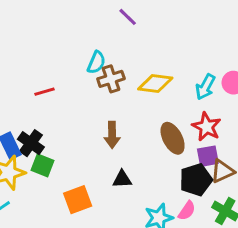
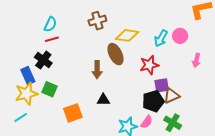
cyan semicircle: (96, 62) -> (50, 24), moved
brown cross: (111, 79) -> (97, 21), moved
red star: (207, 127) -> (149, 65), moved, turned 30
brown ellipse: (173, 138) -> (116, 54), moved
black cross: (31, 143) -> (43, 60), moved

